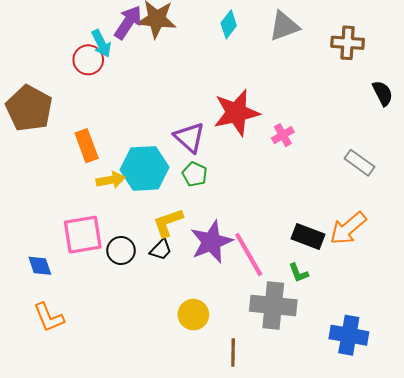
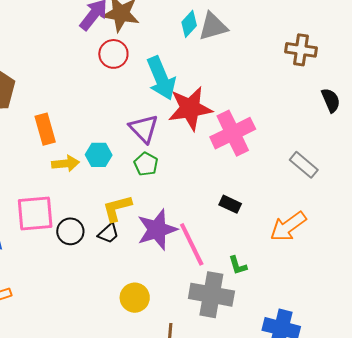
gray triangle: (284, 26) -> (213, 26), moved
cyan arrow: (101, 43) -> (161, 78), moved, size x1.6
red circle: (88, 60) -> (113, 54), moved
pink cross: (283, 135) -> (233, 133), size x2.0
cyan hexagon: (145, 168) -> (99, 155), size x0.6
black rectangle: (308, 236) -> (230, 204), moved, size x0.7

